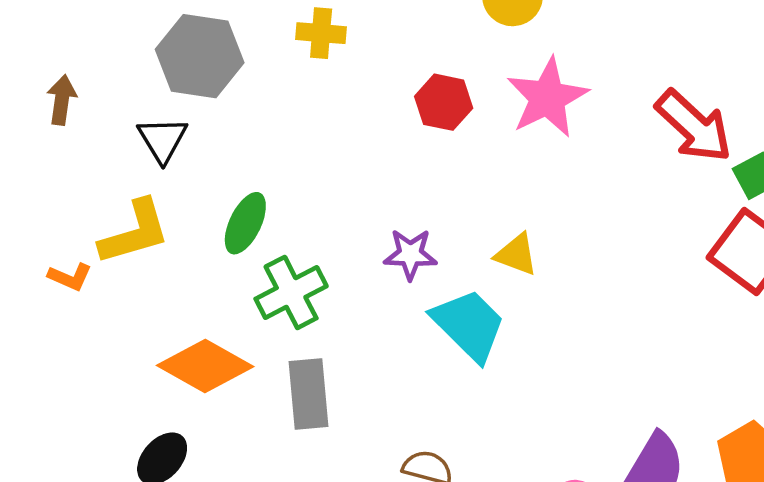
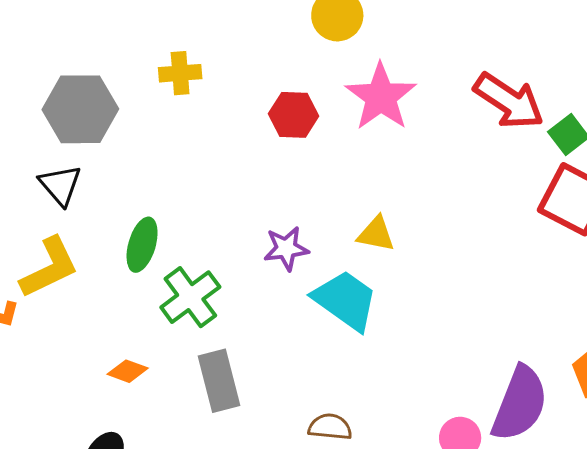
orange diamond: (205, 366) -> (128, 371), size x0.5

